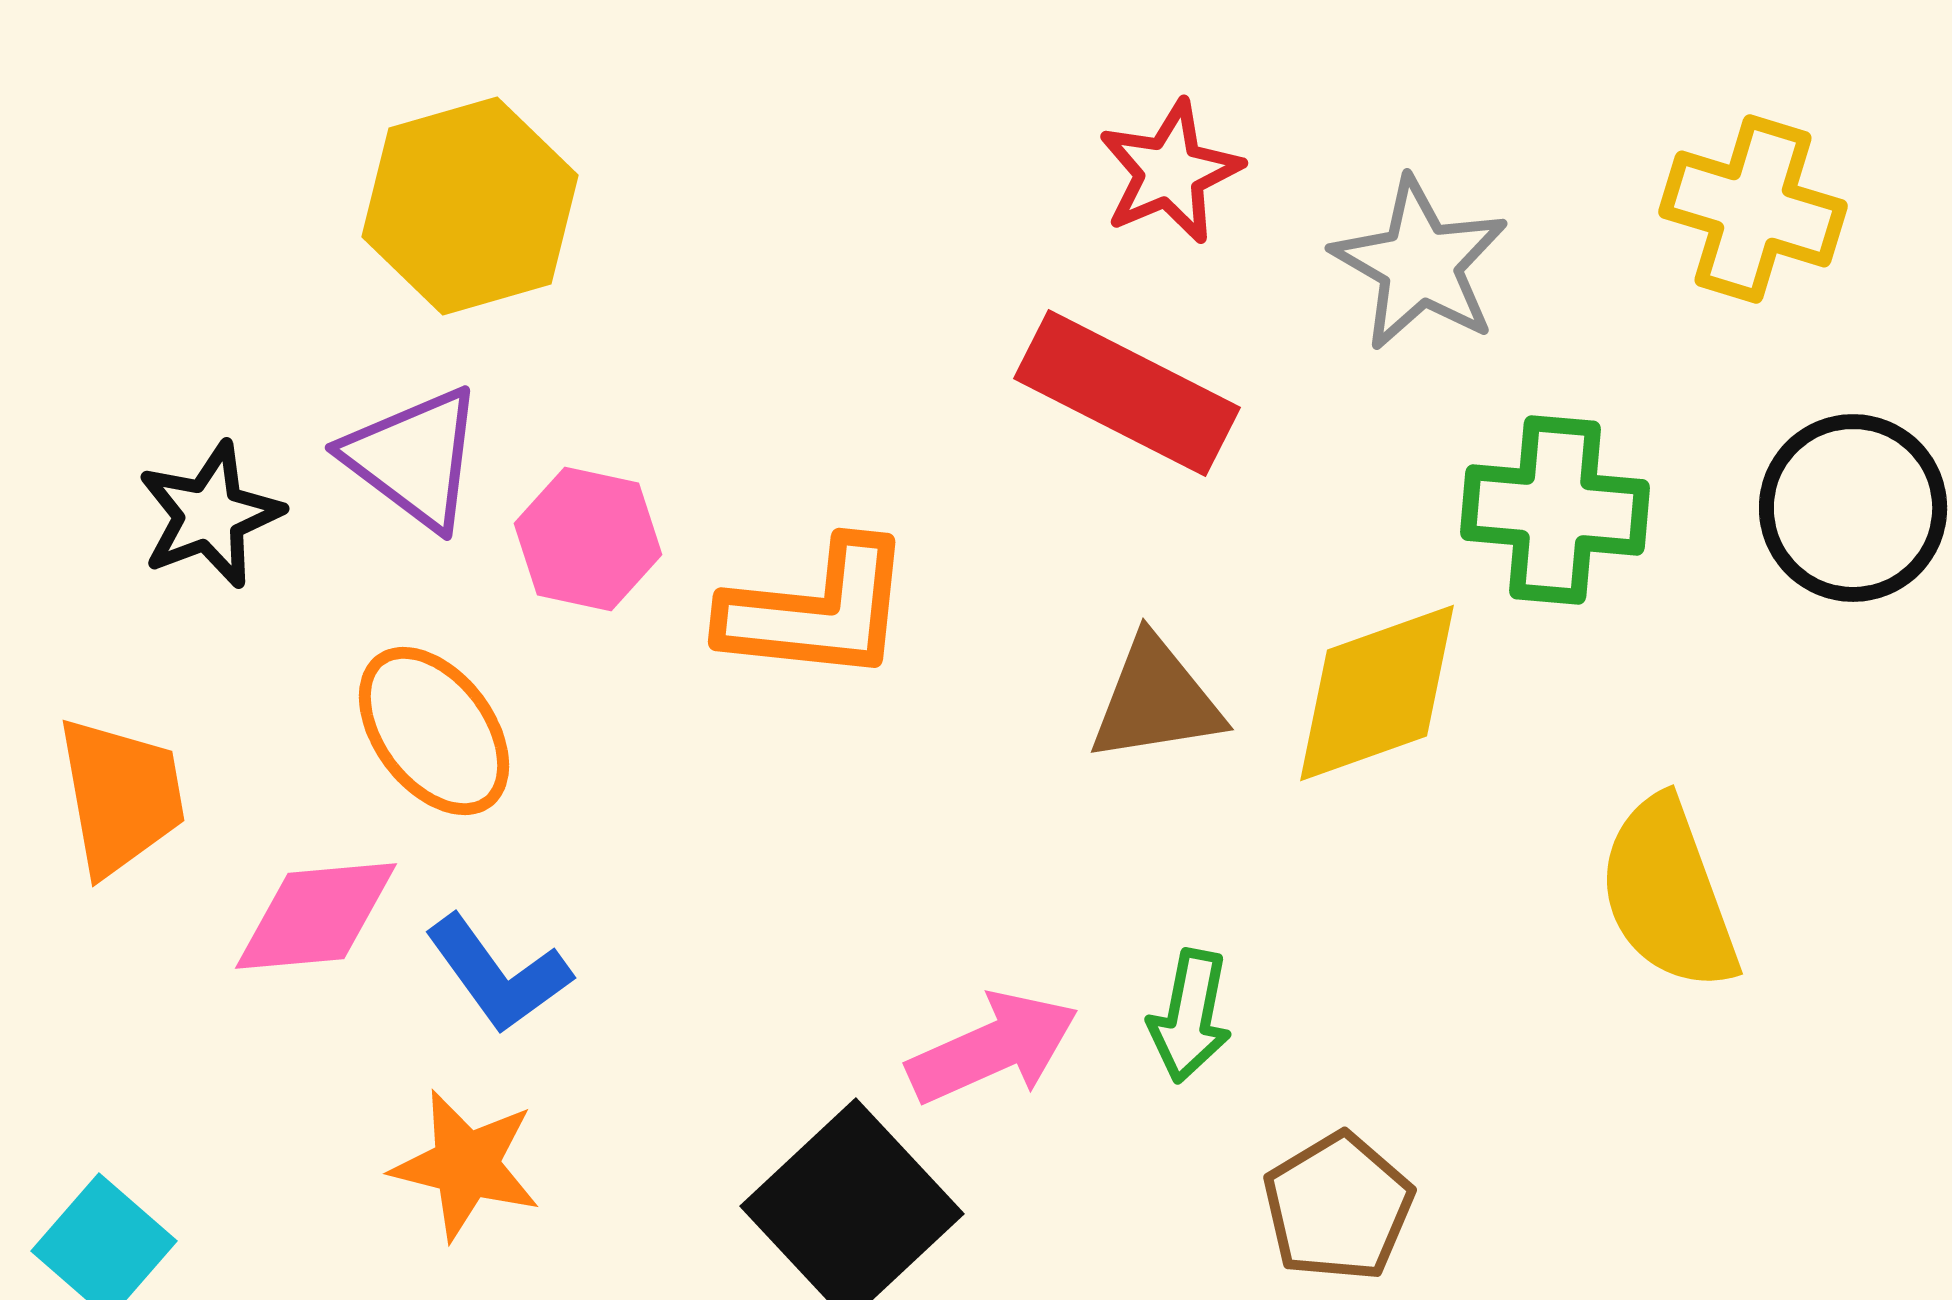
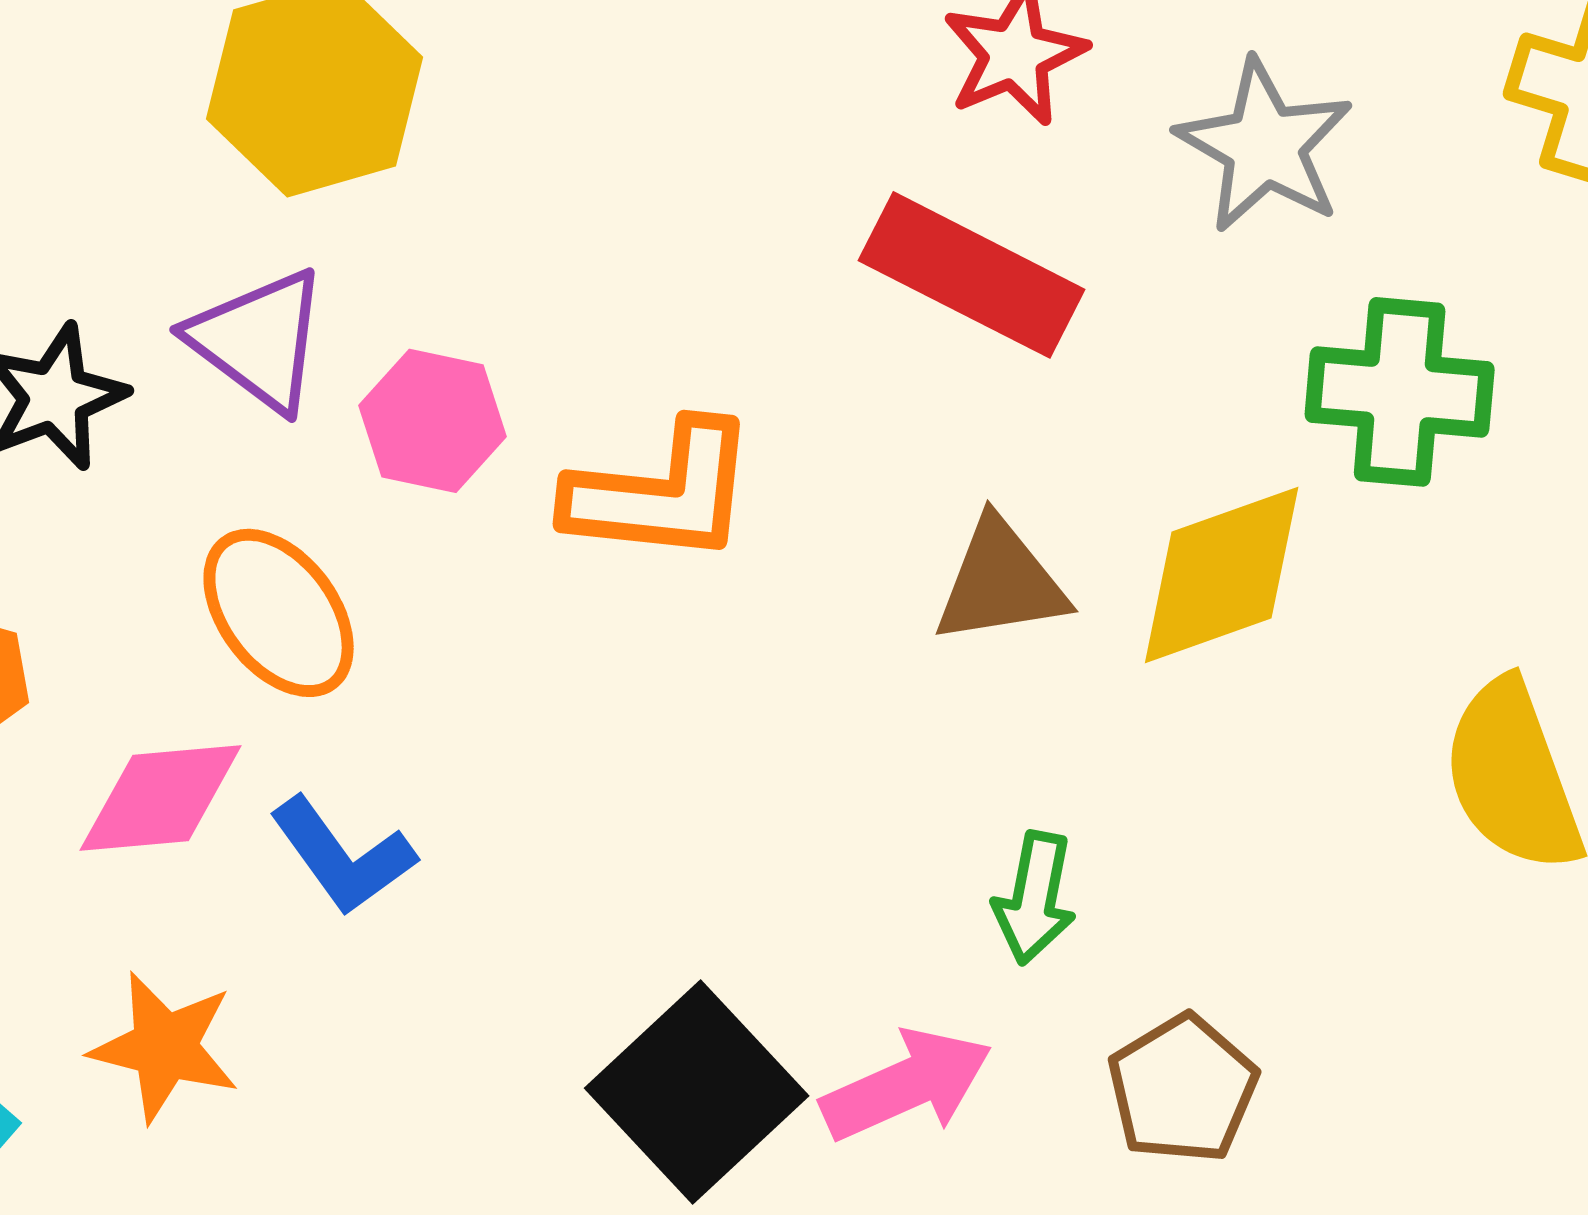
pink arrow: (993, 1048) -> (907, 1085), moved
orange star: (466, 1165) -> (165, 1047), moved

